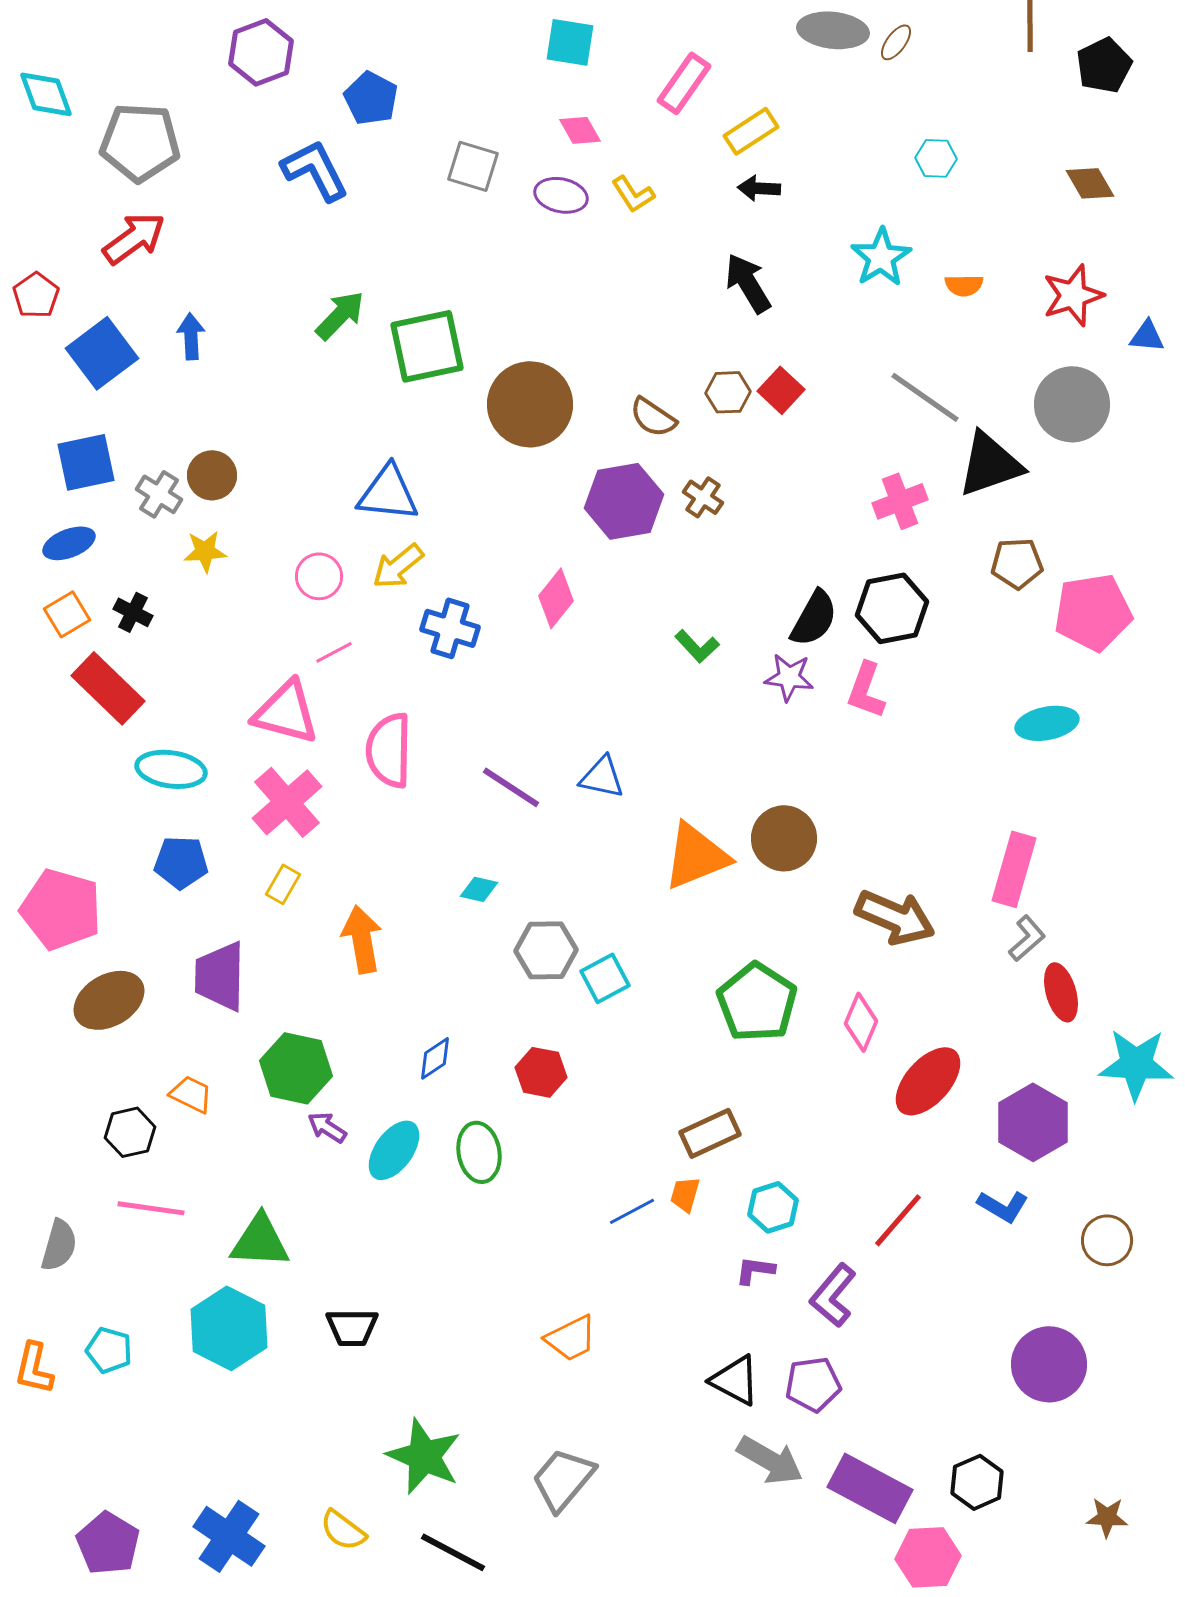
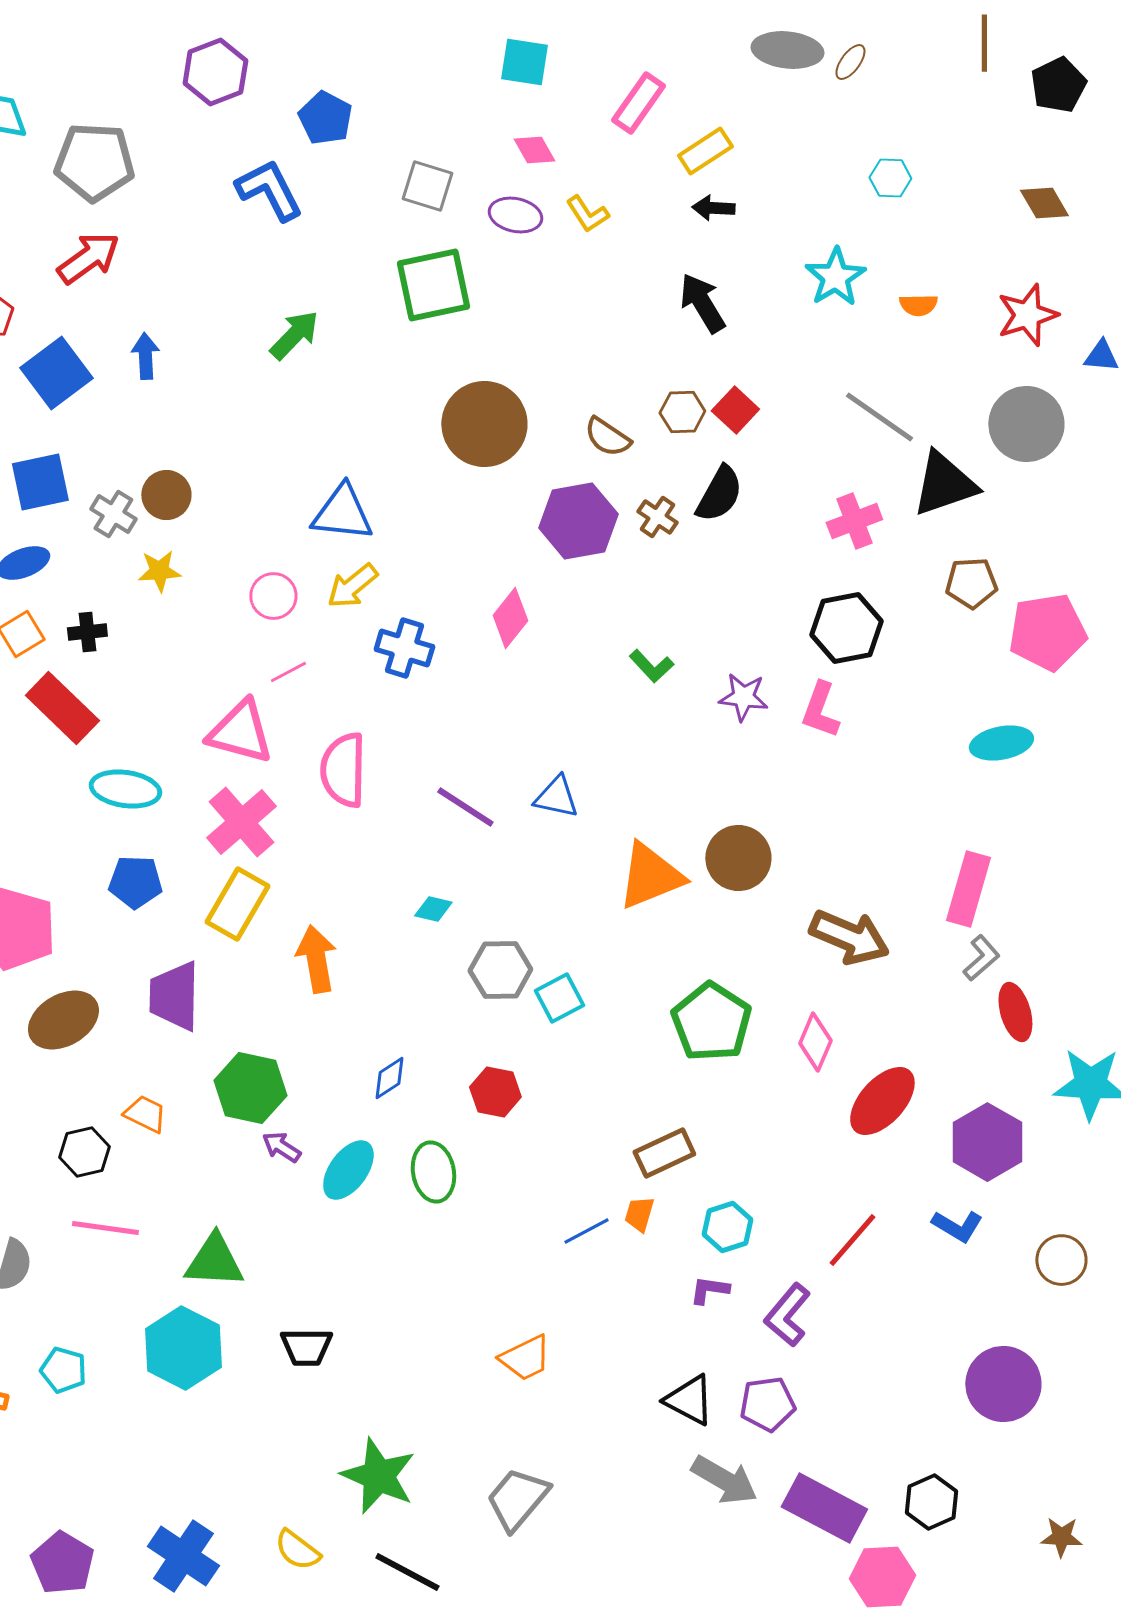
green square: (427, 346) -> (433, 285), moved
black cross: (133, 612) -> (87, 632), turned -33
black semicircle: (814, 618) -> (719, 494), moved
yellow rectangle: (283, 884) -> (237, 904), size x1.8

